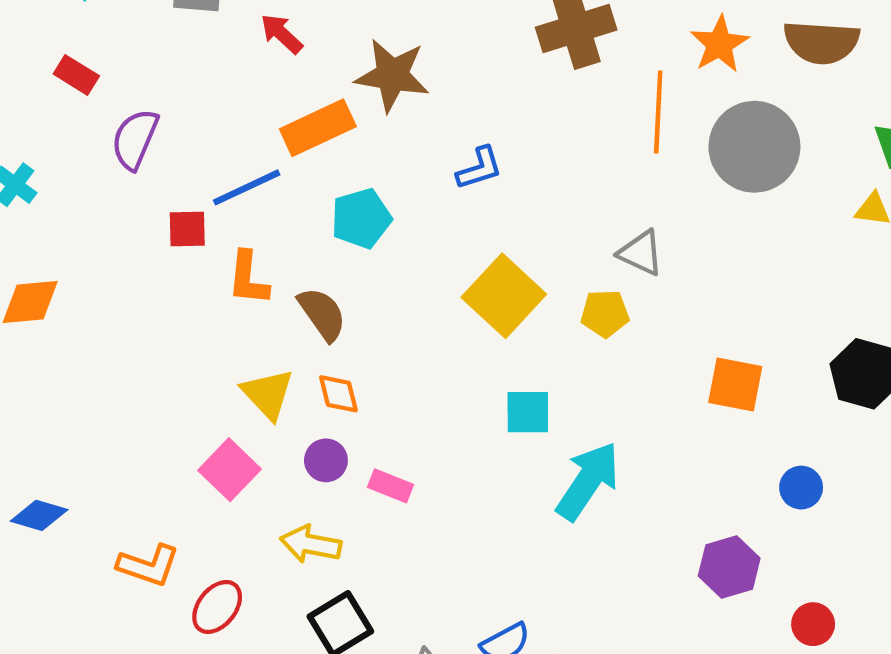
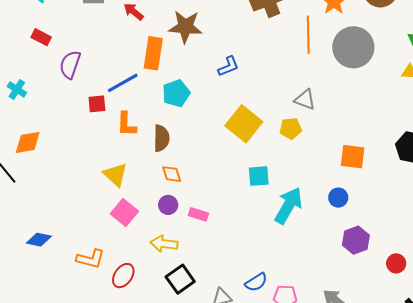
orange rectangle: (318, 128) -> (153, 53), turned -52
brown semicircle: (322, 314) -> (161, 138), turned 40
yellow triangle: (268, 394) -> (115, 175), moved
blue circle: (801, 488) -> (338, 198), moved

